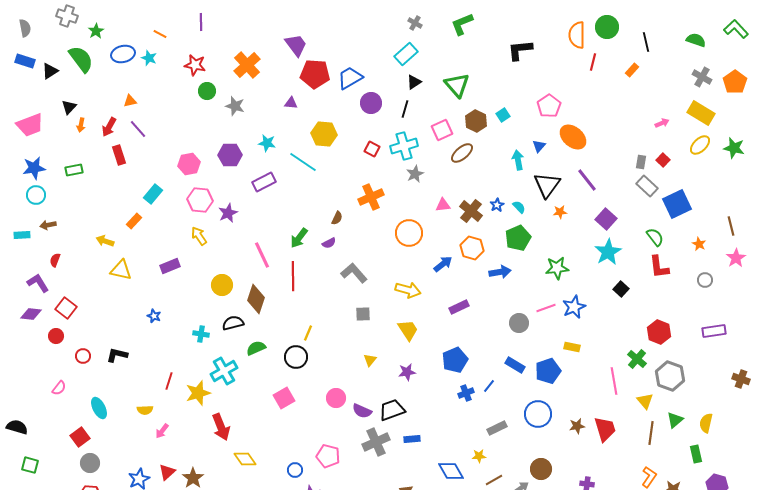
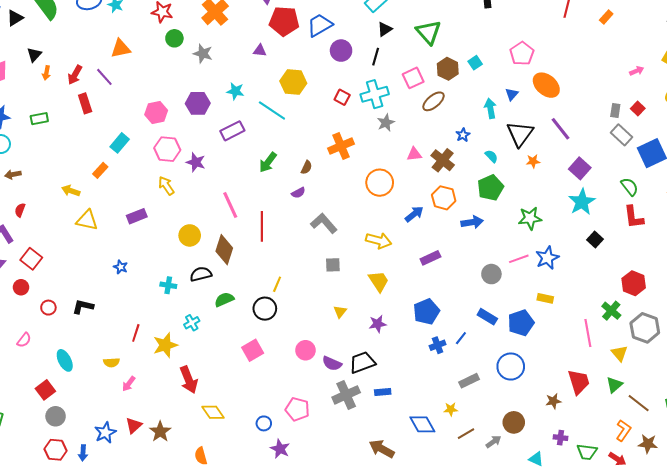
orange triangle: (130, 101) -> (121, 48), moved, size x1.5
blue star: (497, 205) -> (463, 135), moved
purple star: (228, 213) -> (196, 162), turned -30
green arrow: (299, 238) -> (268, 162), moved
cyan cross: (224, 371) -> (192, 323), size x0.6
green triangle: (675, 420) -> (614, 385), moved
brown star: (577, 426) -> (553, 401), moved
brown line: (651, 433) -> (639, 403), moved, turned -60

